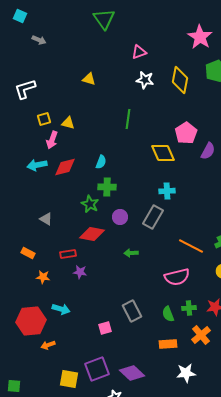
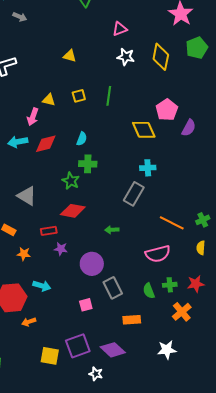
yellow square: (44, 119) -> (79, 96), moved
purple circle: (120, 217) -> (92, 264), moved, size x1.5
gray triangle: (46, 219) -> (27, 196), size x1.5
orange rectangle: (168, 344) -> (132, 320), moved

